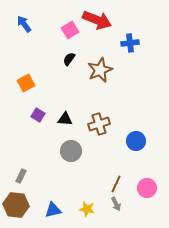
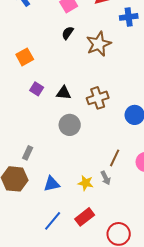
gray rectangle: (21, 176) -> (28, 153), moved
gray arrow: (116, 204) -> (106, 178), moved

